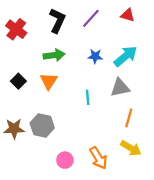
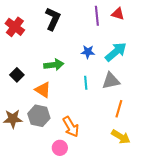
purple line: (91, 18) -> (97, 16), moved, turned -48
green arrow: (54, 55) -> (54, 65), moved
orange triangle: (49, 81) -> (43, 90), moved, turned -30
cyan line: (88, 97) -> (86, 83), moved
orange arrow: (98, 158) -> (71, 127), moved

